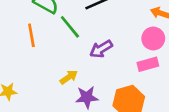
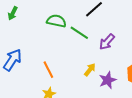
orange line: (31, 35) -> (48, 70), moved

